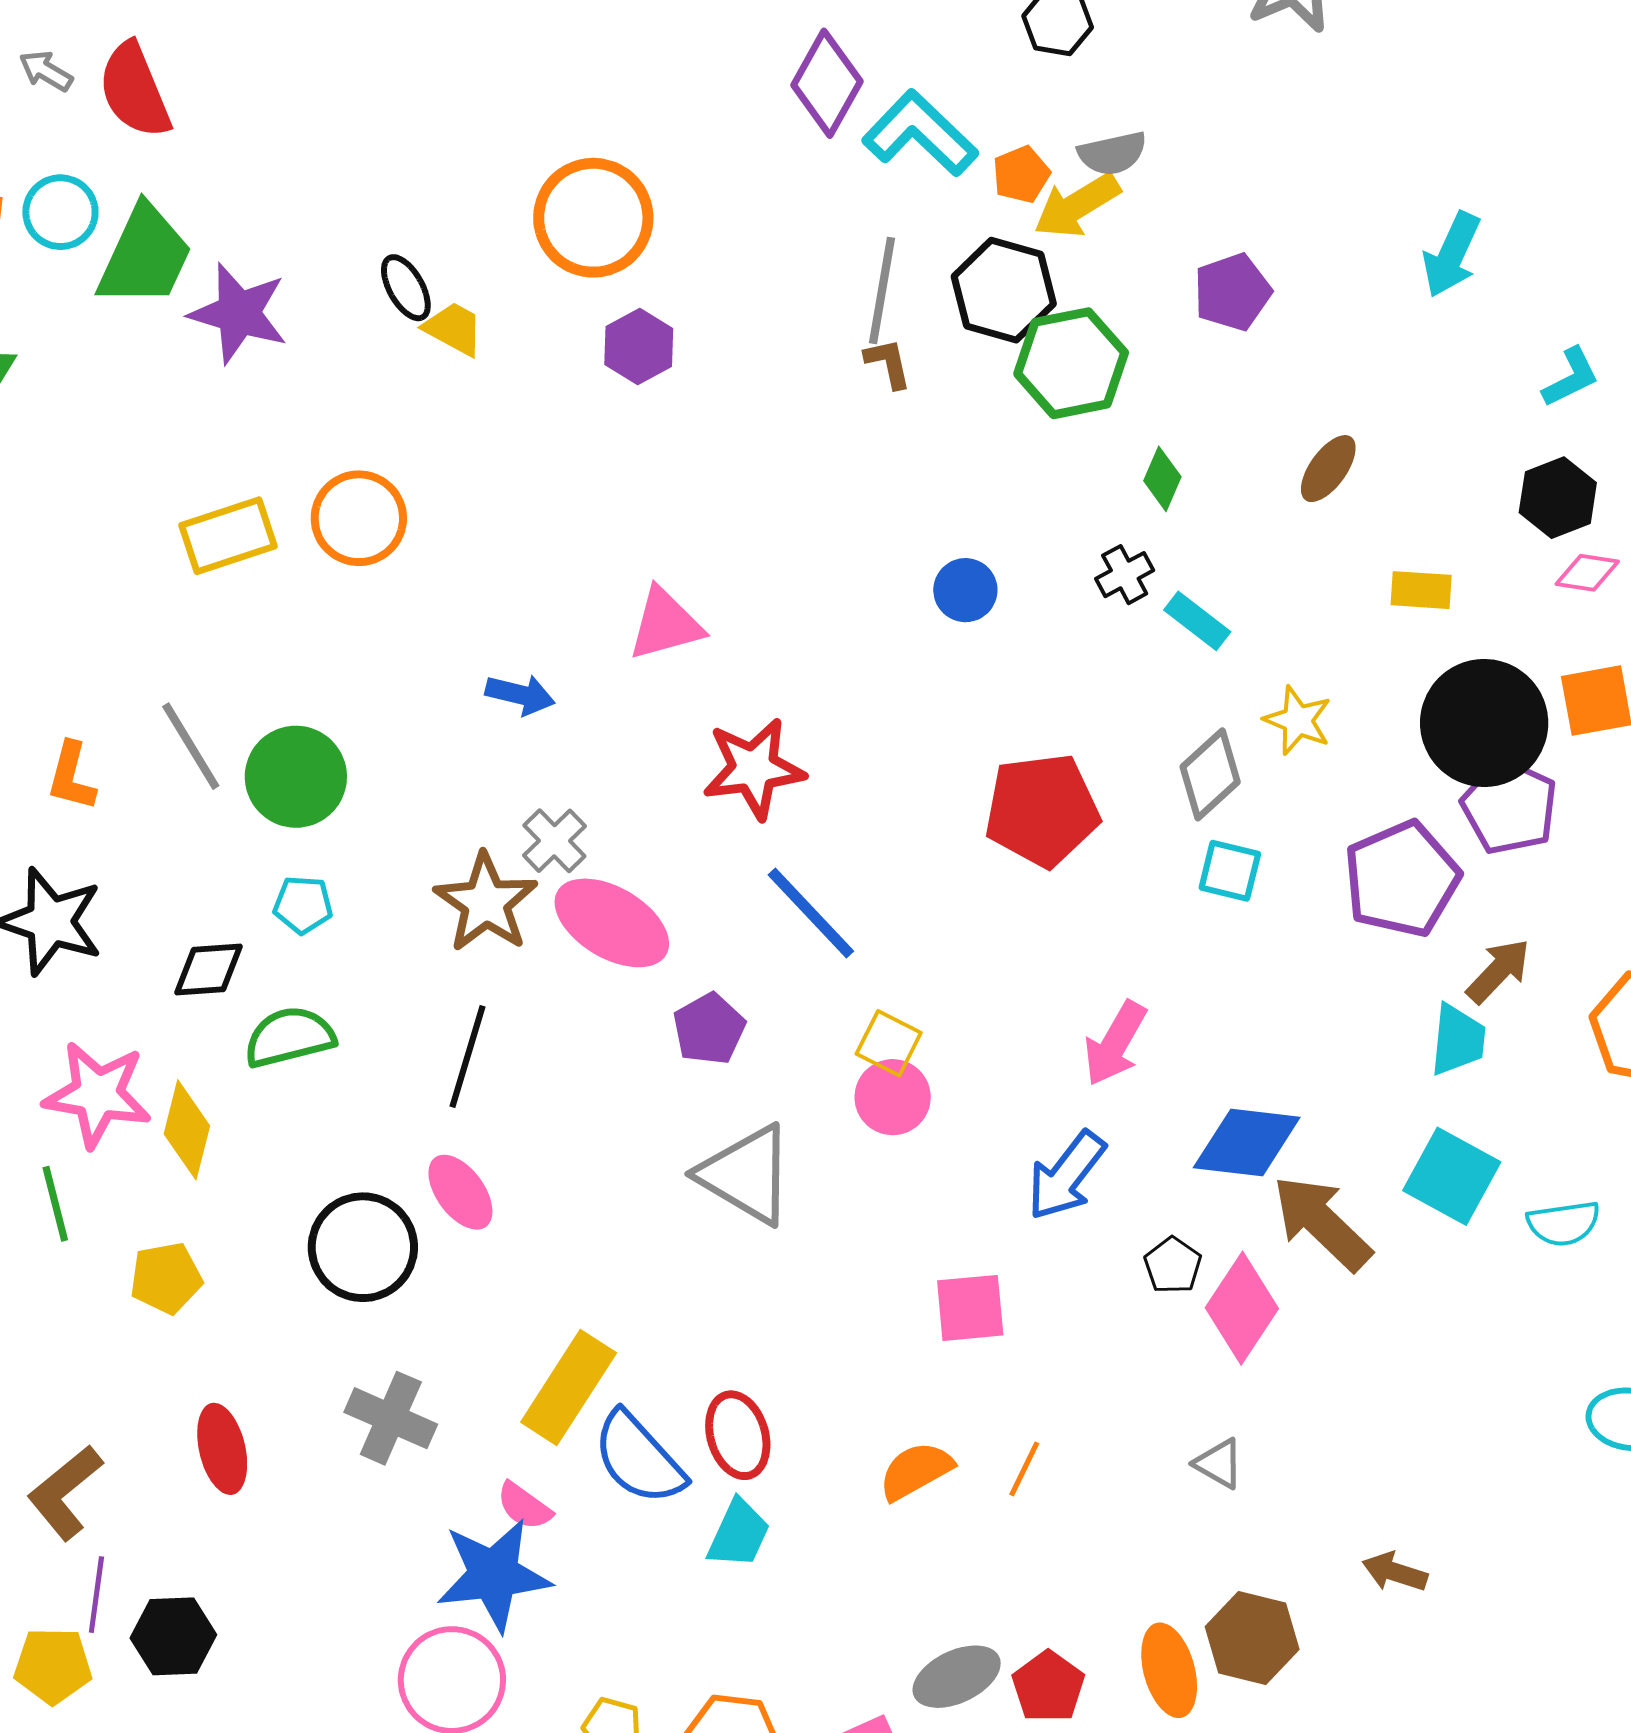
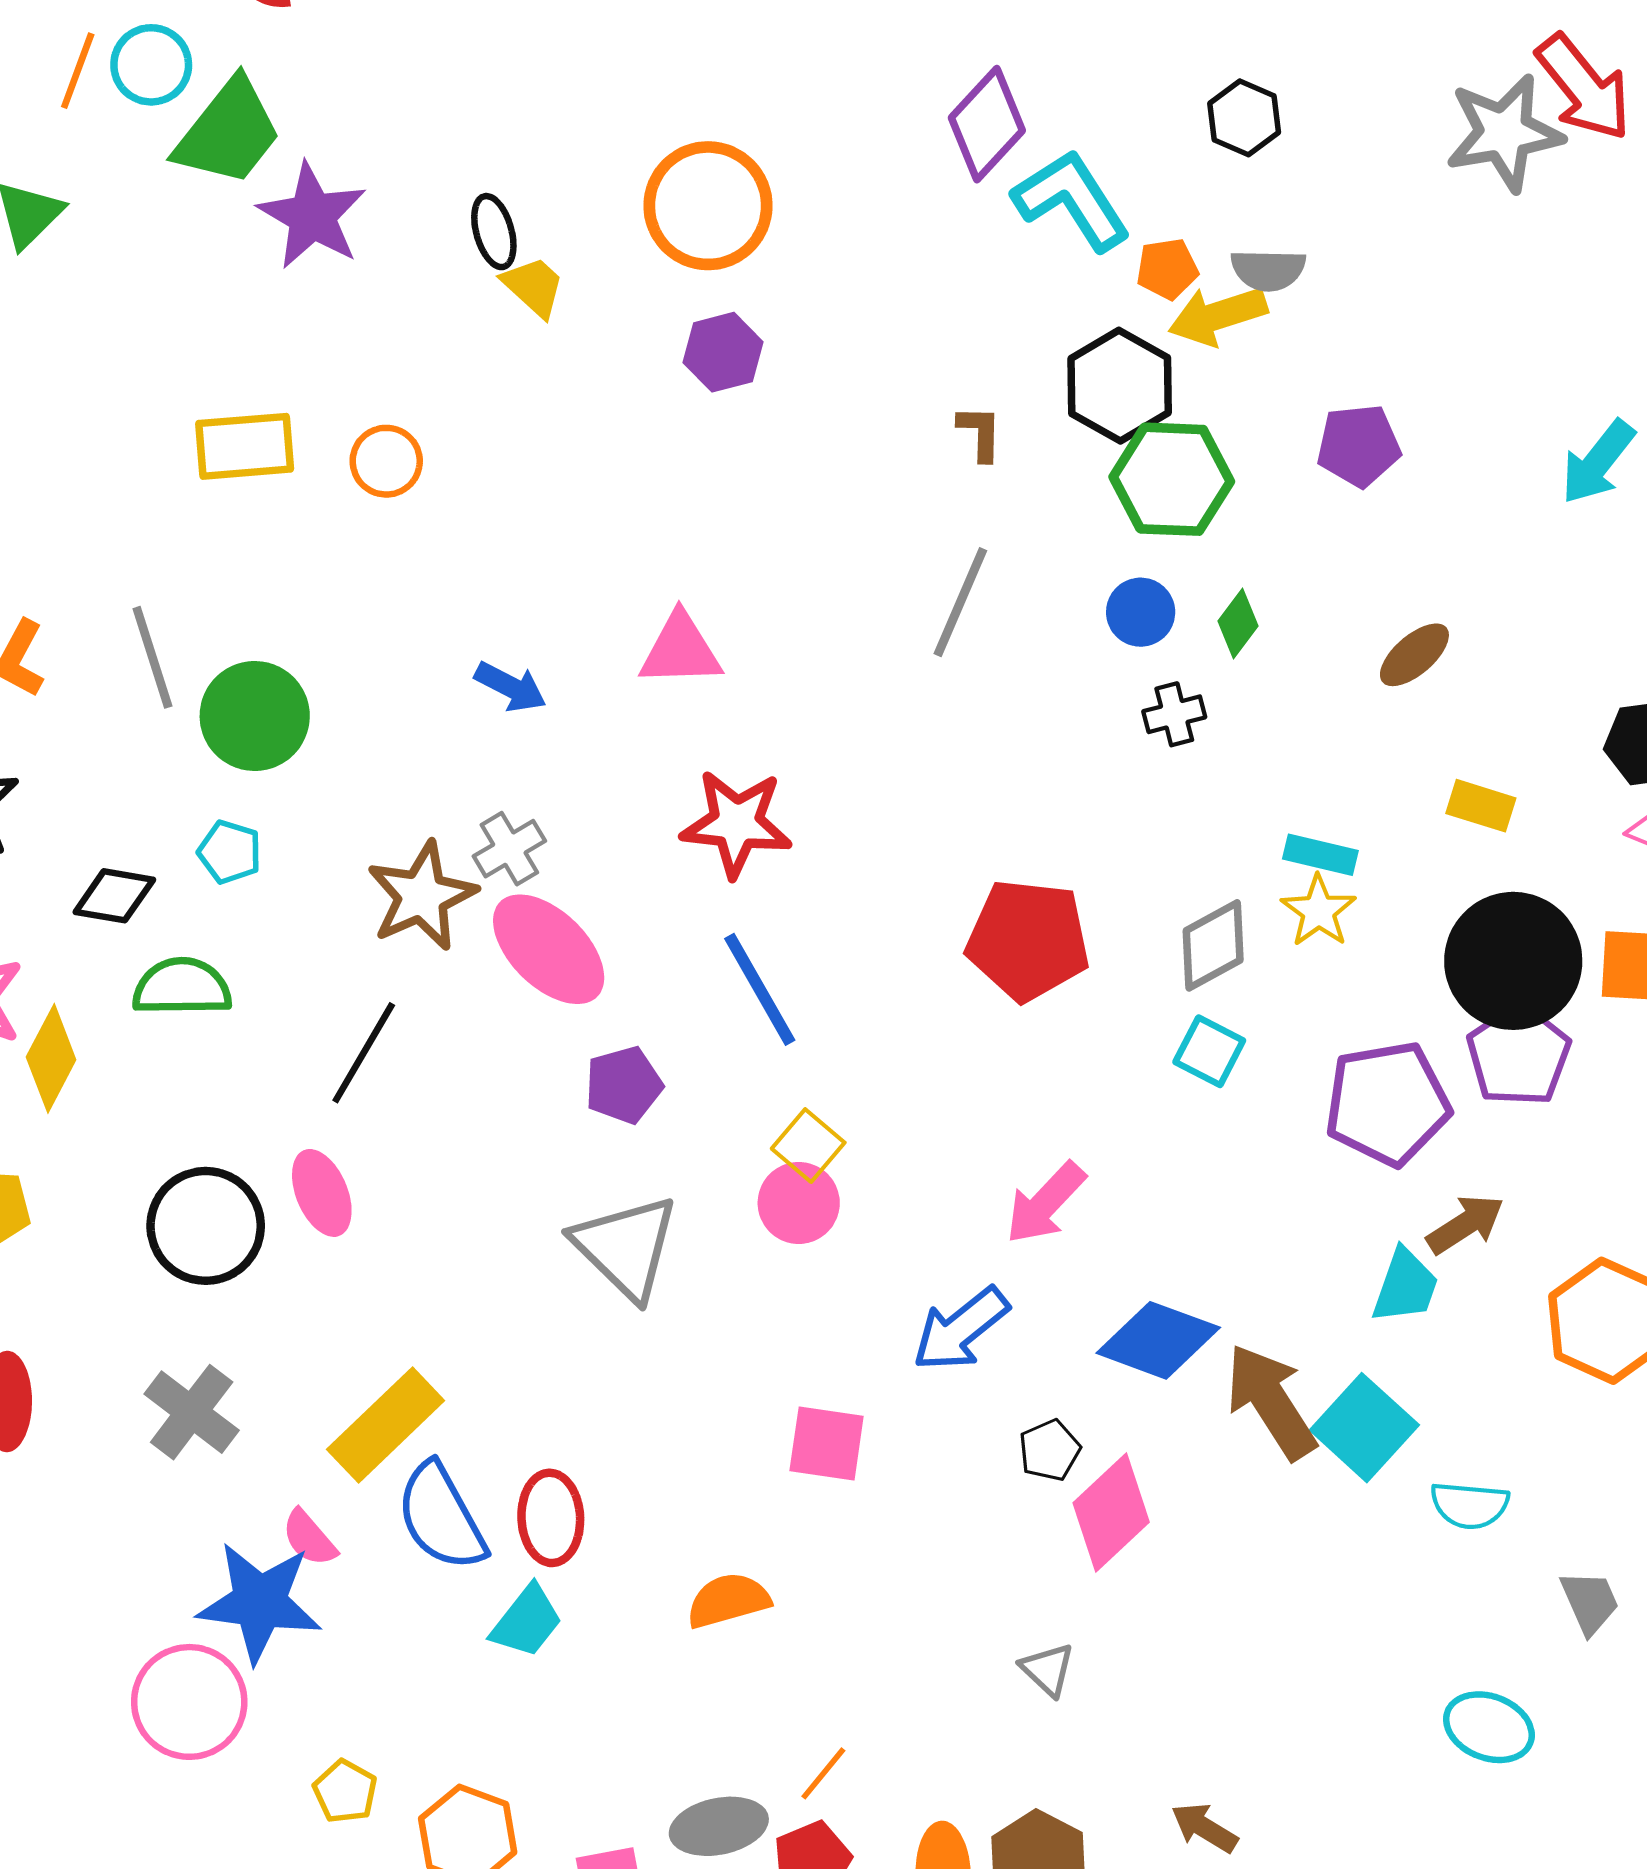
gray line: (882, 290) -> (960, 602), moved
orange circle: (359, 518) -> (386, 461), size x0.7
blue circle: (965, 590) -> (1141, 612), moved
cyan rectangle: (1197, 621) -> (1320, 855), moved, turned -38
brown arrow: (1322, 1223) -> (1271, 1401), moved
orange line: (1024, 1469) -> (823, 1773), moved

